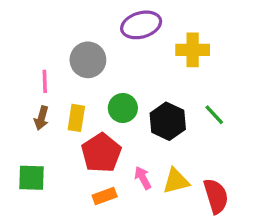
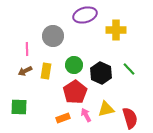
brown arrow: (41, 118) -> (25, 71), turned 48
red pentagon: (101, 153) -> (75, 92), moved
pink arrow: (143, 178) -> (86, 115), moved

